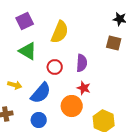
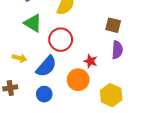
brown square: (114, 43) -> (113, 25), moved
purple semicircle: (82, 63) -> (117, 50), moved
red circle: (55, 67) -> (61, 40), size x1.5

